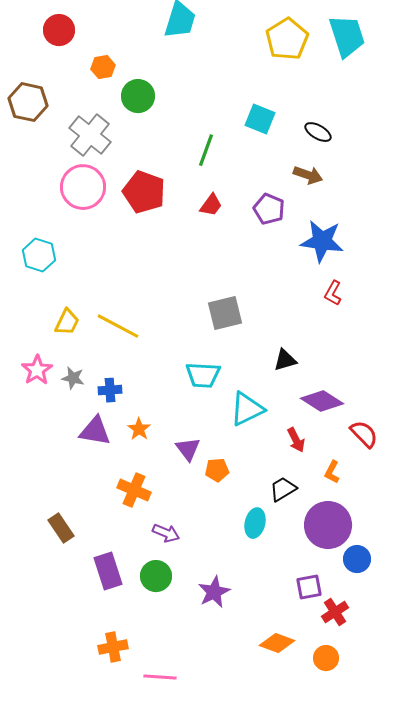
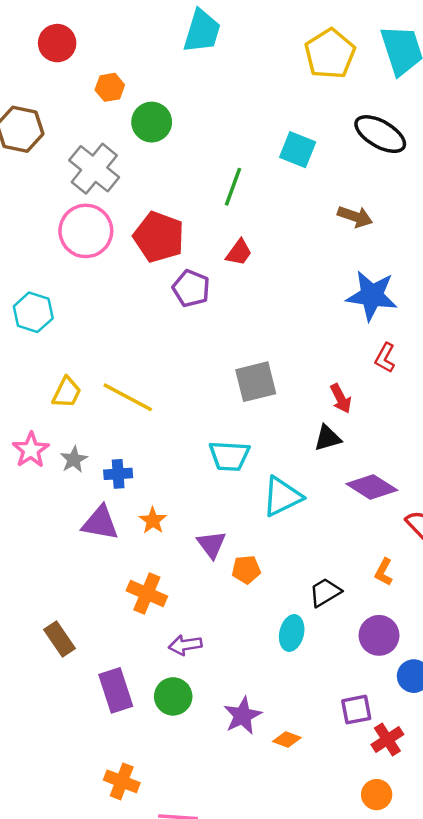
black ellipse: (318, 132) -> (380, 134), moved, size x1.6
purple pentagon: (269, 209) -> (191, 288), moved
gray star: (73, 378) -> (74, 459), turned 30
red arrow: (296, 440) -> (341, 398), moved
purple circle: (328, 525) -> (379, 635), size x0.7
purple arrow: (166, 533) -> (185, 645), turned 148
orange diamond: (277, 643) -> (287, 739), moved, size x0.7
orange cross: (113, 647) -> (122, 781), turned 32

